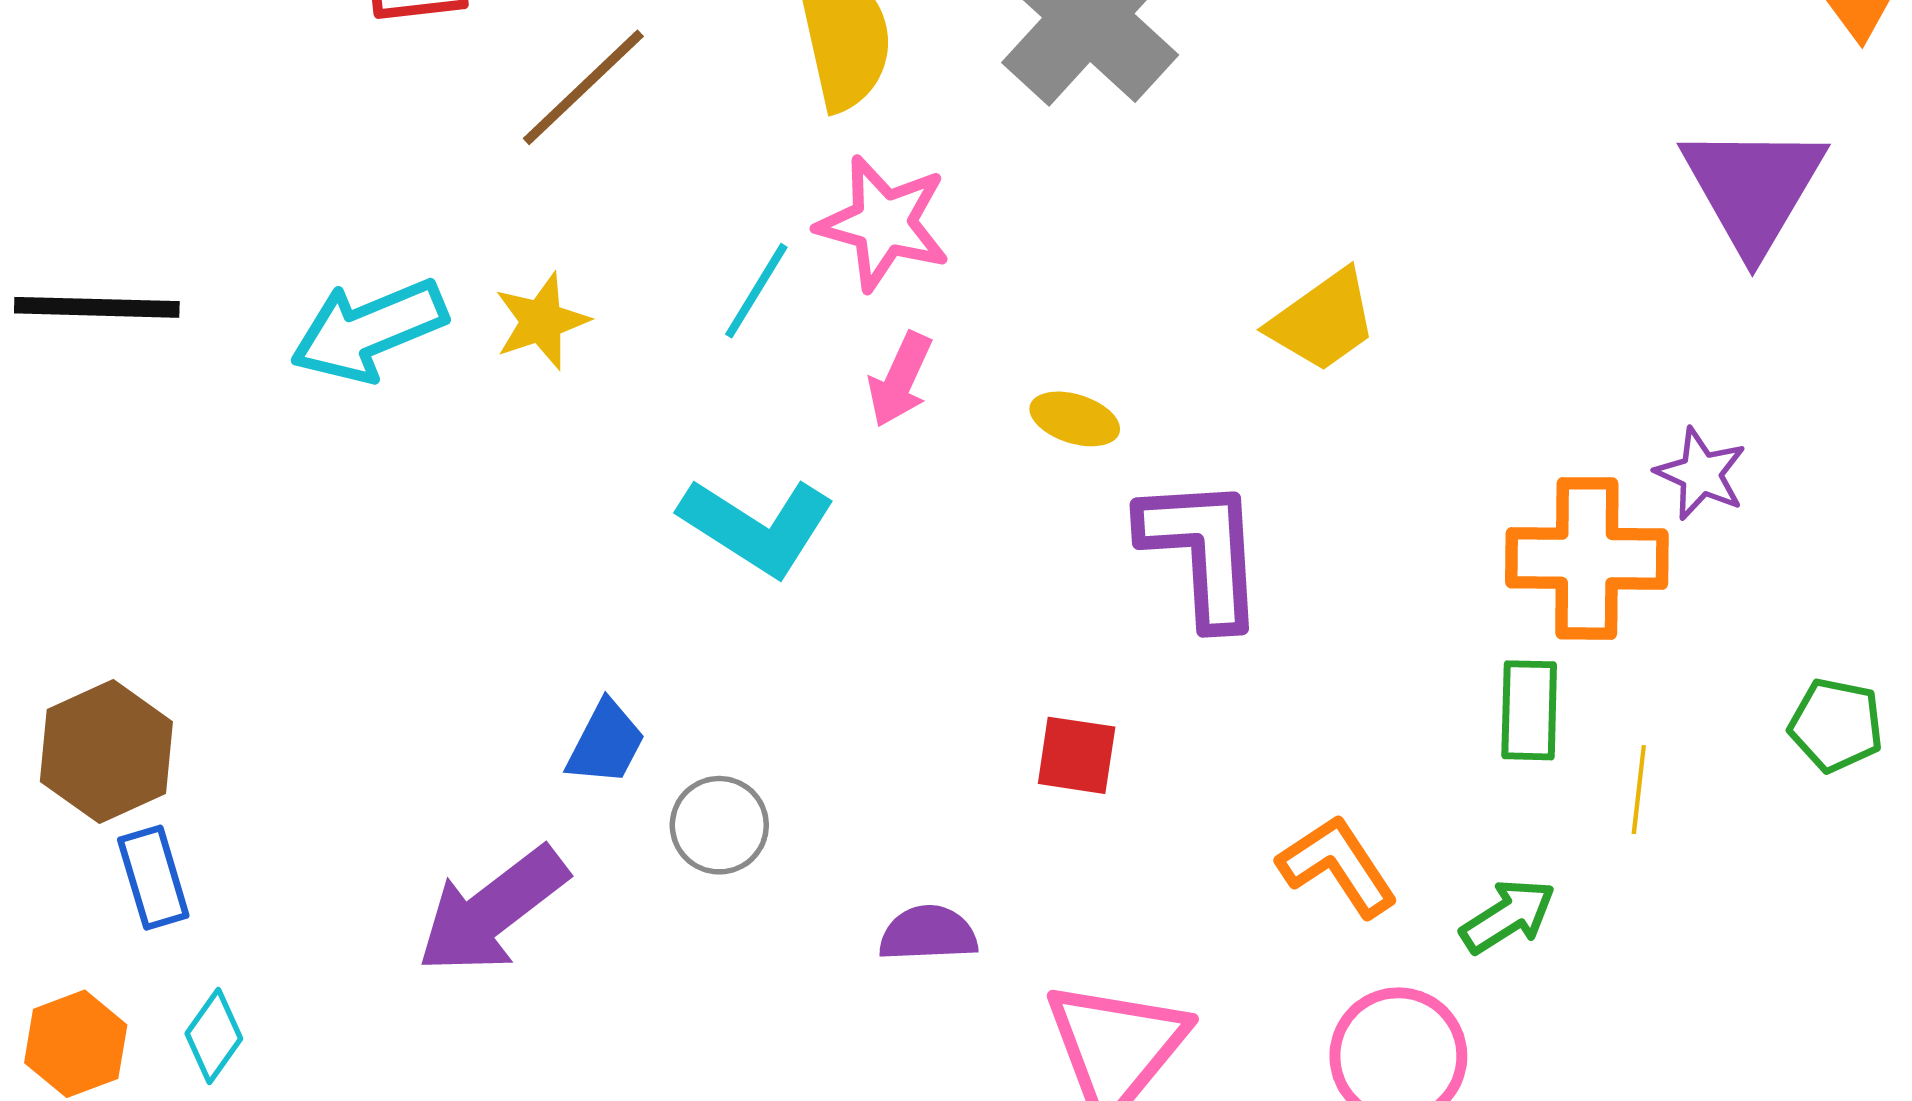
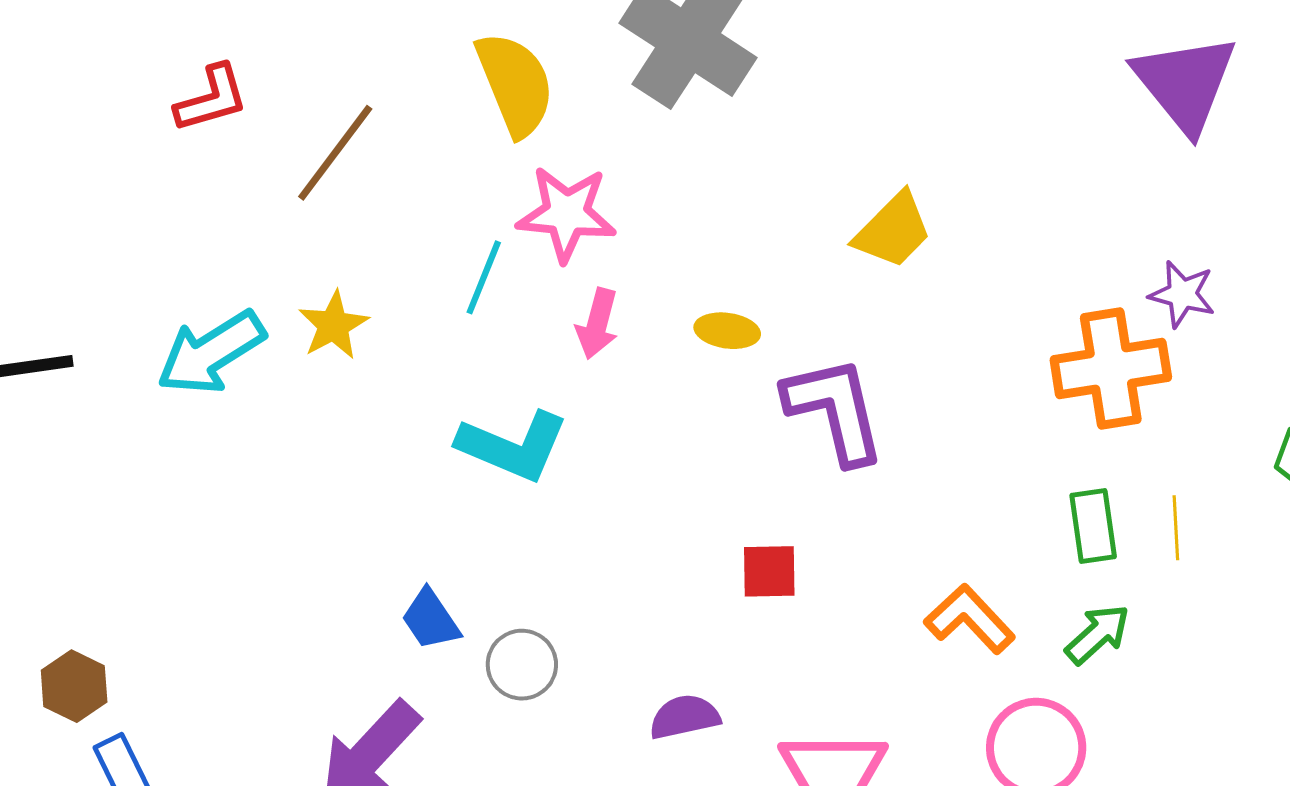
green rectangle: (1529, 710) -> (1093, 526), moved
blue trapezoid: (606, 743) -> (431, 620), turned 128
brown hexagon: (106, 752) -> (74, 686), size x0.7

